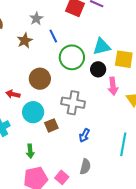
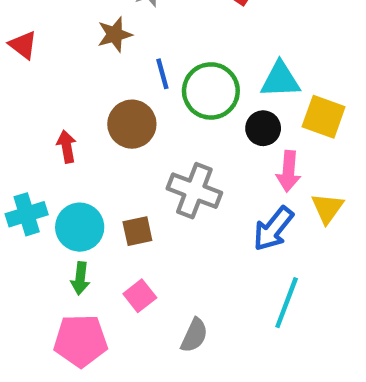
blue line: (53, 36) -> (162, 74), moved
red arrow: (13, 94) -> (67, 147), turned 56
cyan circle: (33, 112) -> (80, 227), moved
blue arrow: (84, 135) -> (273, 229), moved, size x1.5
pink square: (62, 177) -> (140, 296), moved

